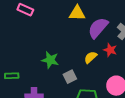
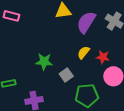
red star: (110, 50) -> (103, 57), moved

